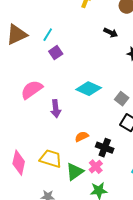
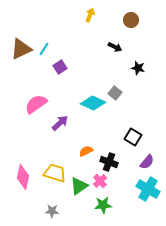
cyan line: (48, 35) -> (44, 49), moved
gray square: (122, 99) -> (115, 93), moved
purple arrow: (56, 109) -> (60, 123), turned -126

